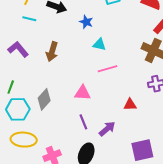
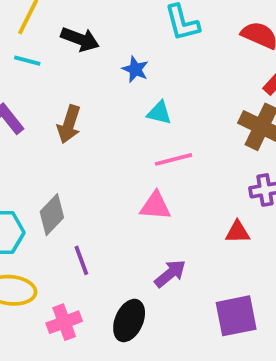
pink triangle: (82, 93) -> (155, 206), moved
red triangle: (130, 105) -> (238, 232), moved
purple line: (83, 122) -> (81, 260), moved

